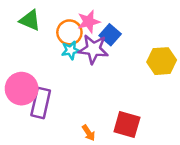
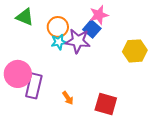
pink star: (89, 22) -> (99, 15), moved
orange arrow: (89, 133) -> (68, 98), moved

